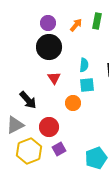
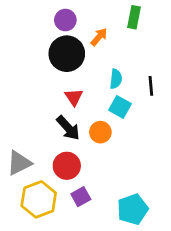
orange arrow: (76, 25) -> (99, 37), moved
cyan square: (87, 85) -> (120, 107), turned 35
black arrow: (28, 100) -> (68, 128), moved

